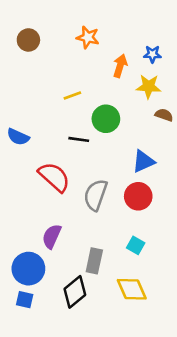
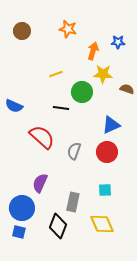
yellow star: (149, 86) -> (103, 74), moved
gray semicircle: (96, 195) -> (74, 151), size x0.7
cyan square: (136, 245) -> (105, 190), turned -32
black diamond: (75, 292) -> (58, 226), turned -30

